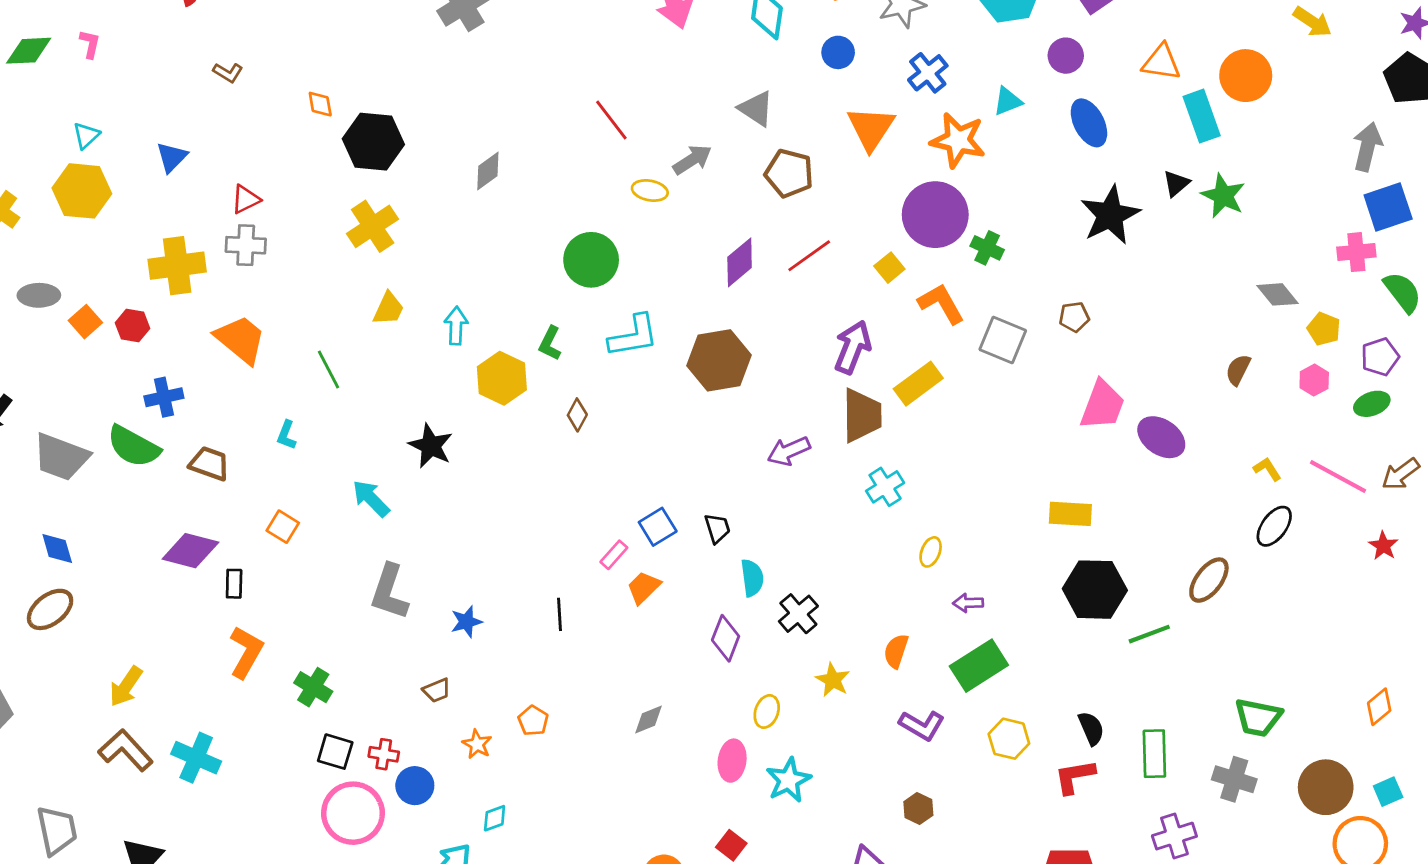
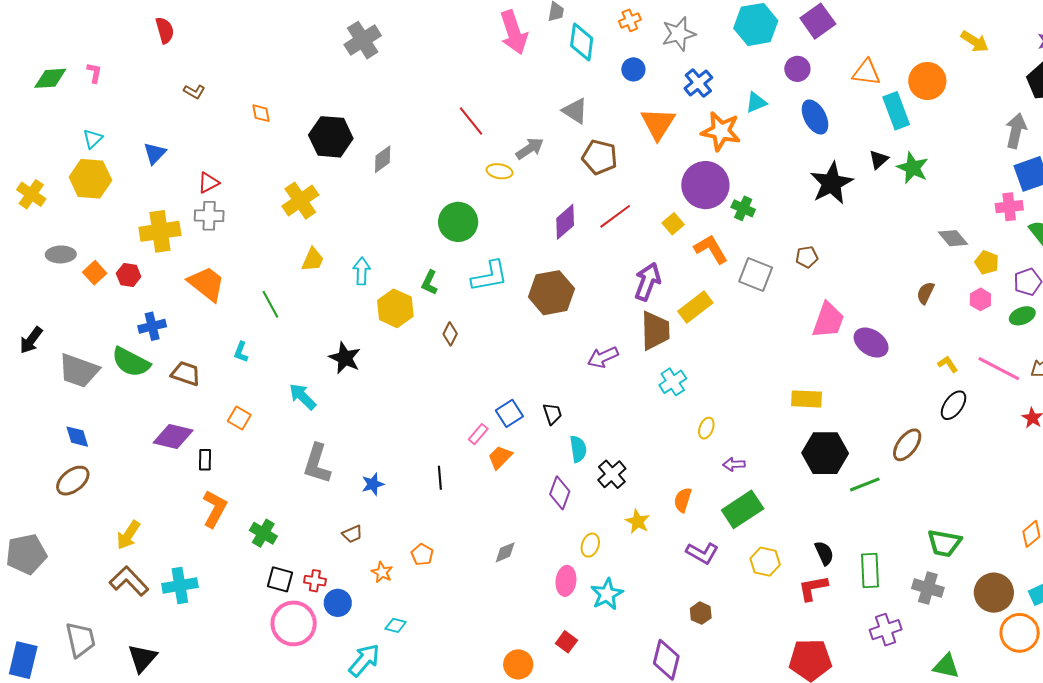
black hexagon: (373, 142) -> (331, 137), moved
cyan cross: (196, 758) -> (180, 585), turned -32
cyan diamond: (495, 818) -> (396, 625), turned 35

